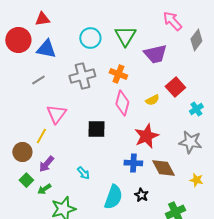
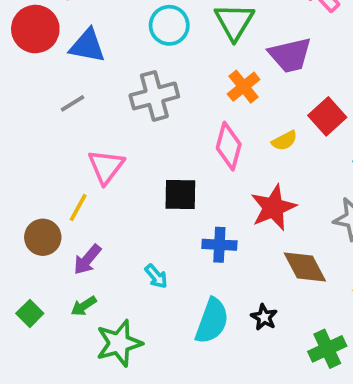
orange cross: (118, 74) -> (244, 87), moved, turned 30
blue cross: (133, 163) -> (219, 245), moved
green square: (26, 180) -> (30, 313), moved

